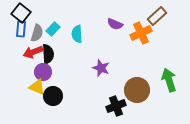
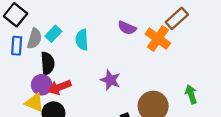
blue rectangle: (21, 29) -> (17, 46), moved
orange cross: (141, 33) -> (158, 39), turned -30
red arrow: (33, 52) -> (59, 87), moved
green arrow: (169, 80) -> (191, 94), size x0.7

